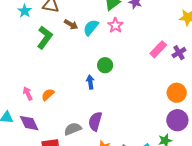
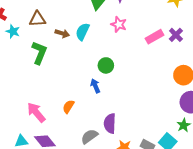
pink star: (115, 25) -> (119, 24), moved
pink rectangle: (158, 49) -> (155, 37), turned 30
pink arrow: (28, 93) -> (36, 112), size x1.5
orange semicircle: (48, 95) -> (68, 107), moved

